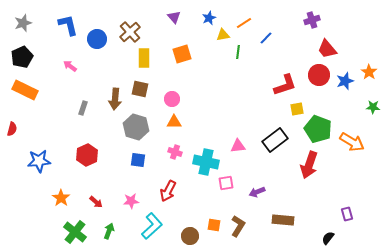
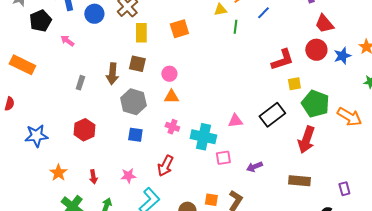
black pentagon: (22, 57) -> (40, 21), moved
red arrow: (96, 202) -> (93, 177), turned 40
brown rectangle: (283, 220) -> (299, 181), moved

